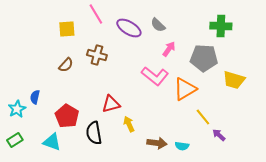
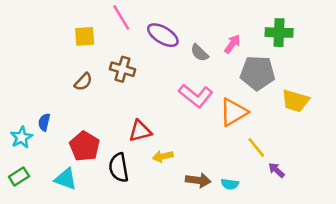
gray semicircle: (158, 25) -> (199, 53), moved
pink arrow: (169, 49) -> (232, 44), moved
yellow arrow: (129, 124) -> (163, 156), turned -77

